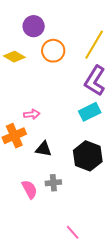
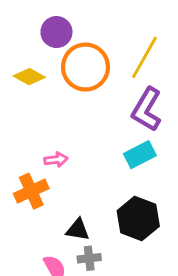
orange circle: (53, 51) -> (85, 67), size x1.4
black triangle: (44, 149) -> (78, 230), moved

